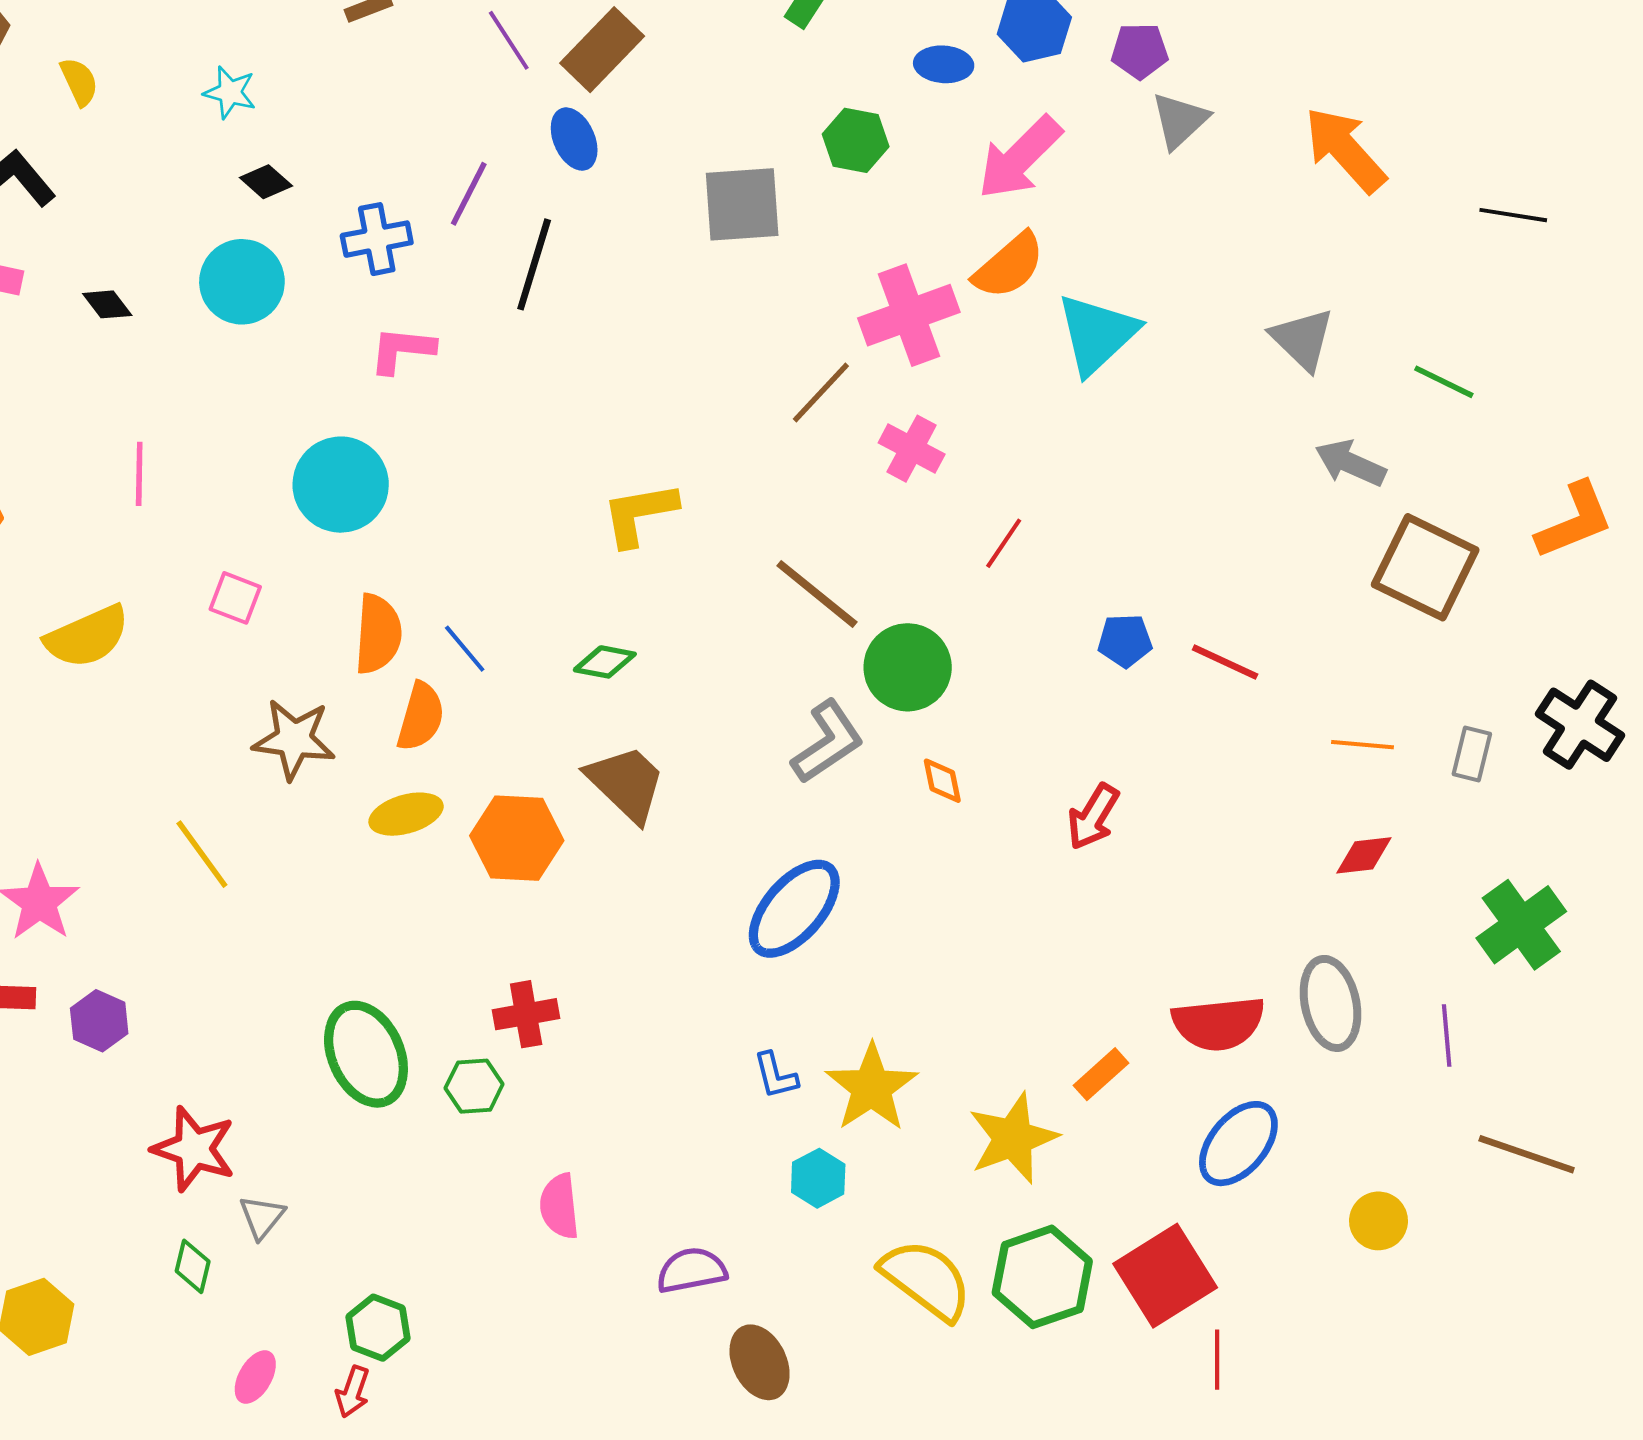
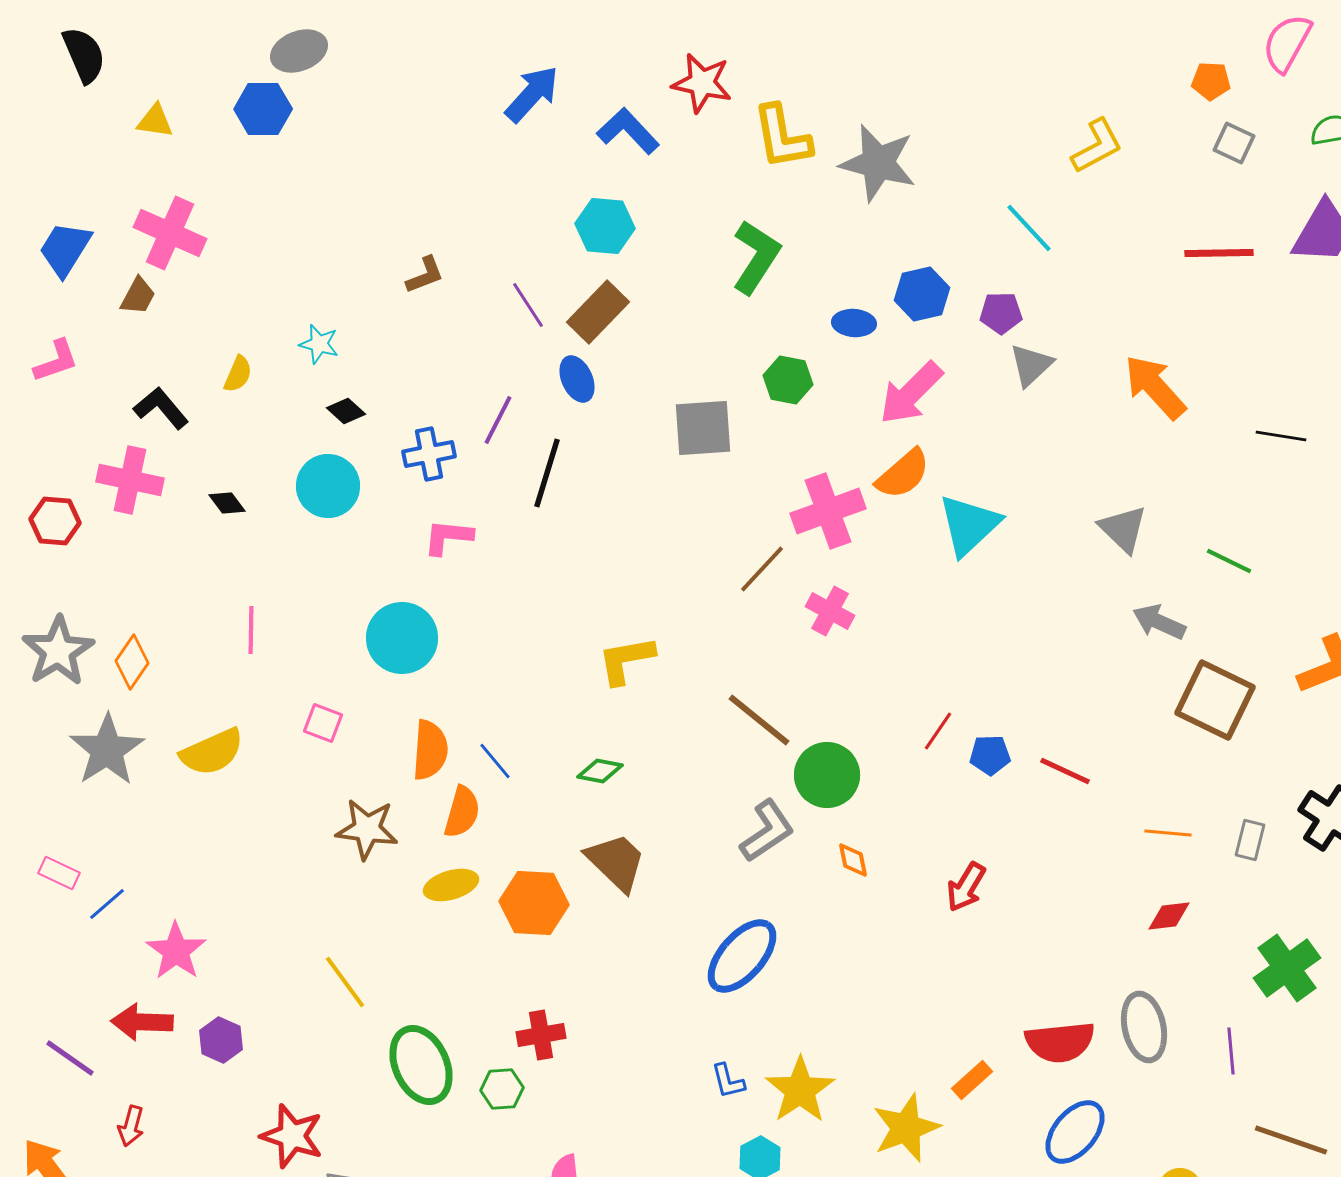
yellow semicircle: (79, 82) -> (238, 374), moved, turned 48
red line: (1004, 543) -> (938, 731), moved
yellow line: (202, 854) -> (345, 982), moved

